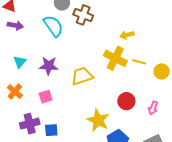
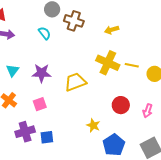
cyan semicircle: (53, 26) -> (45, 33), size x0.6
yellow arrow: (127, 35) -> (112, 30), moved
yellow star: (98, 120) -> (93, 125), size x0.6

